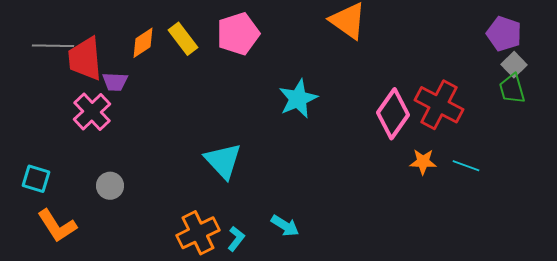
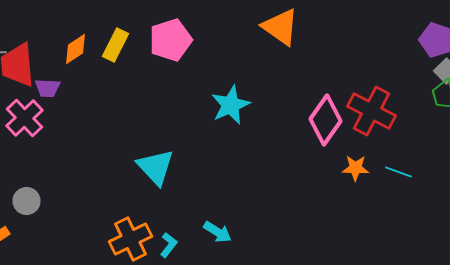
yellow rectangle: (183, 39) -> (116, 45), turned 64
gray circle: (110, 186) -> (26, 201), moved

